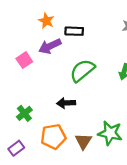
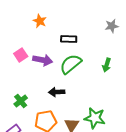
black rectangle: (74, 31) -> (69, 39), moved
purple arrow: (50, 46) -> (43, 60), moved, turned -144

